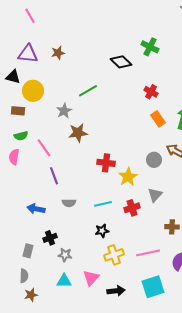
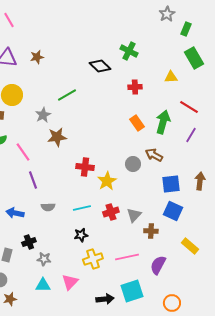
red cross: (151, 92) -> (135, 87), moved, turned -32
gray triangle: (155, 195) -> (134, 215), moved
black arrow: (116, 291) -> (105, 299), moved

